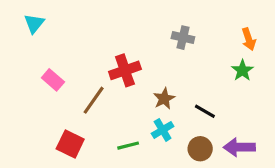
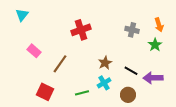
gray cross: (183, 38) -> (132, 30), moved
red cross: (125, 70) -> (81, 30), moved
purple arrow: (239, 147) -> (153, 78), moved

